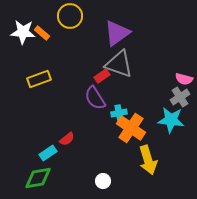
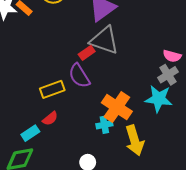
yellow rectangle: (39, 79) -> (52, 89), moved
cyan cross: (119, 113) -> (104, 125), moved

